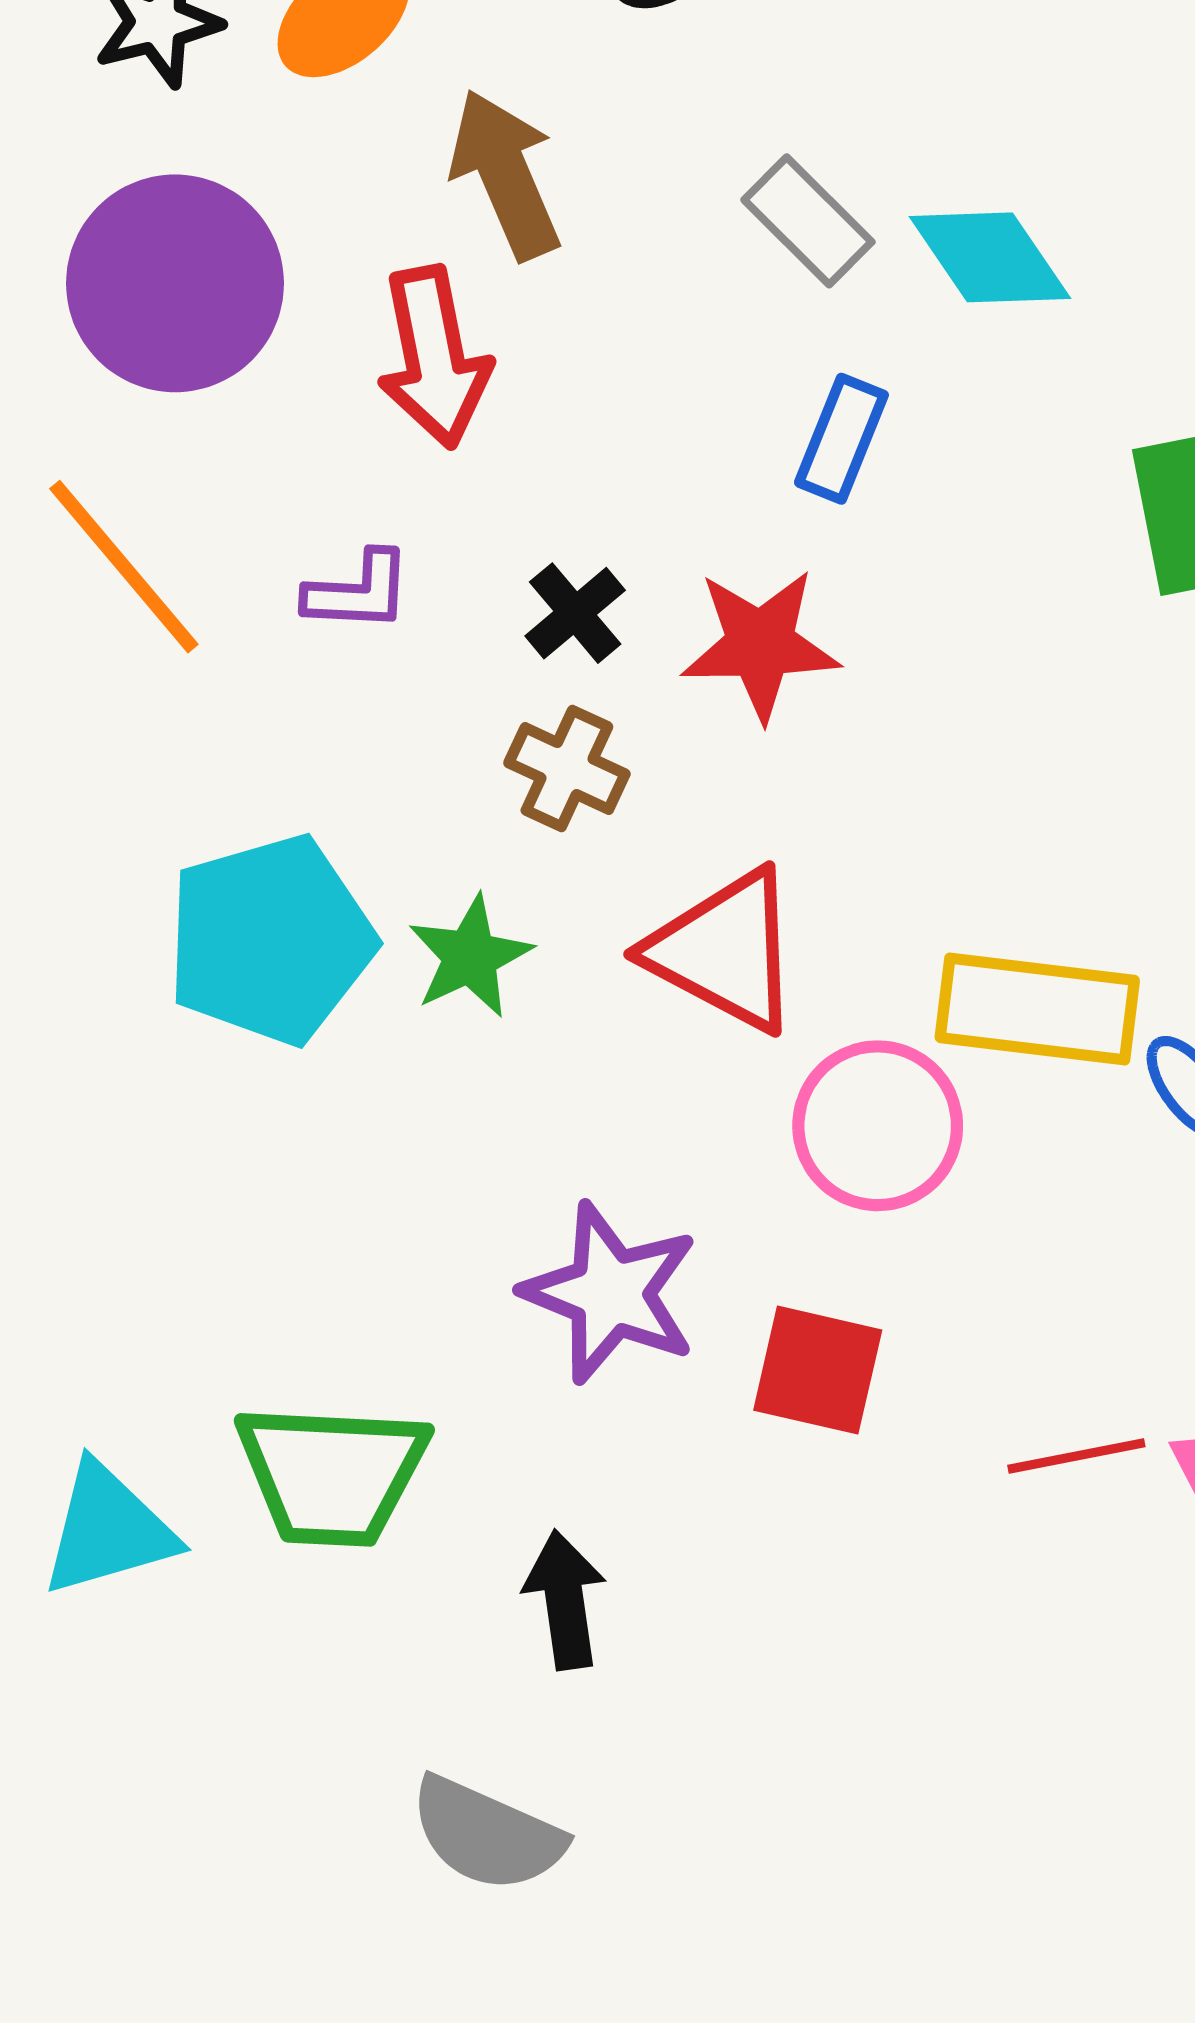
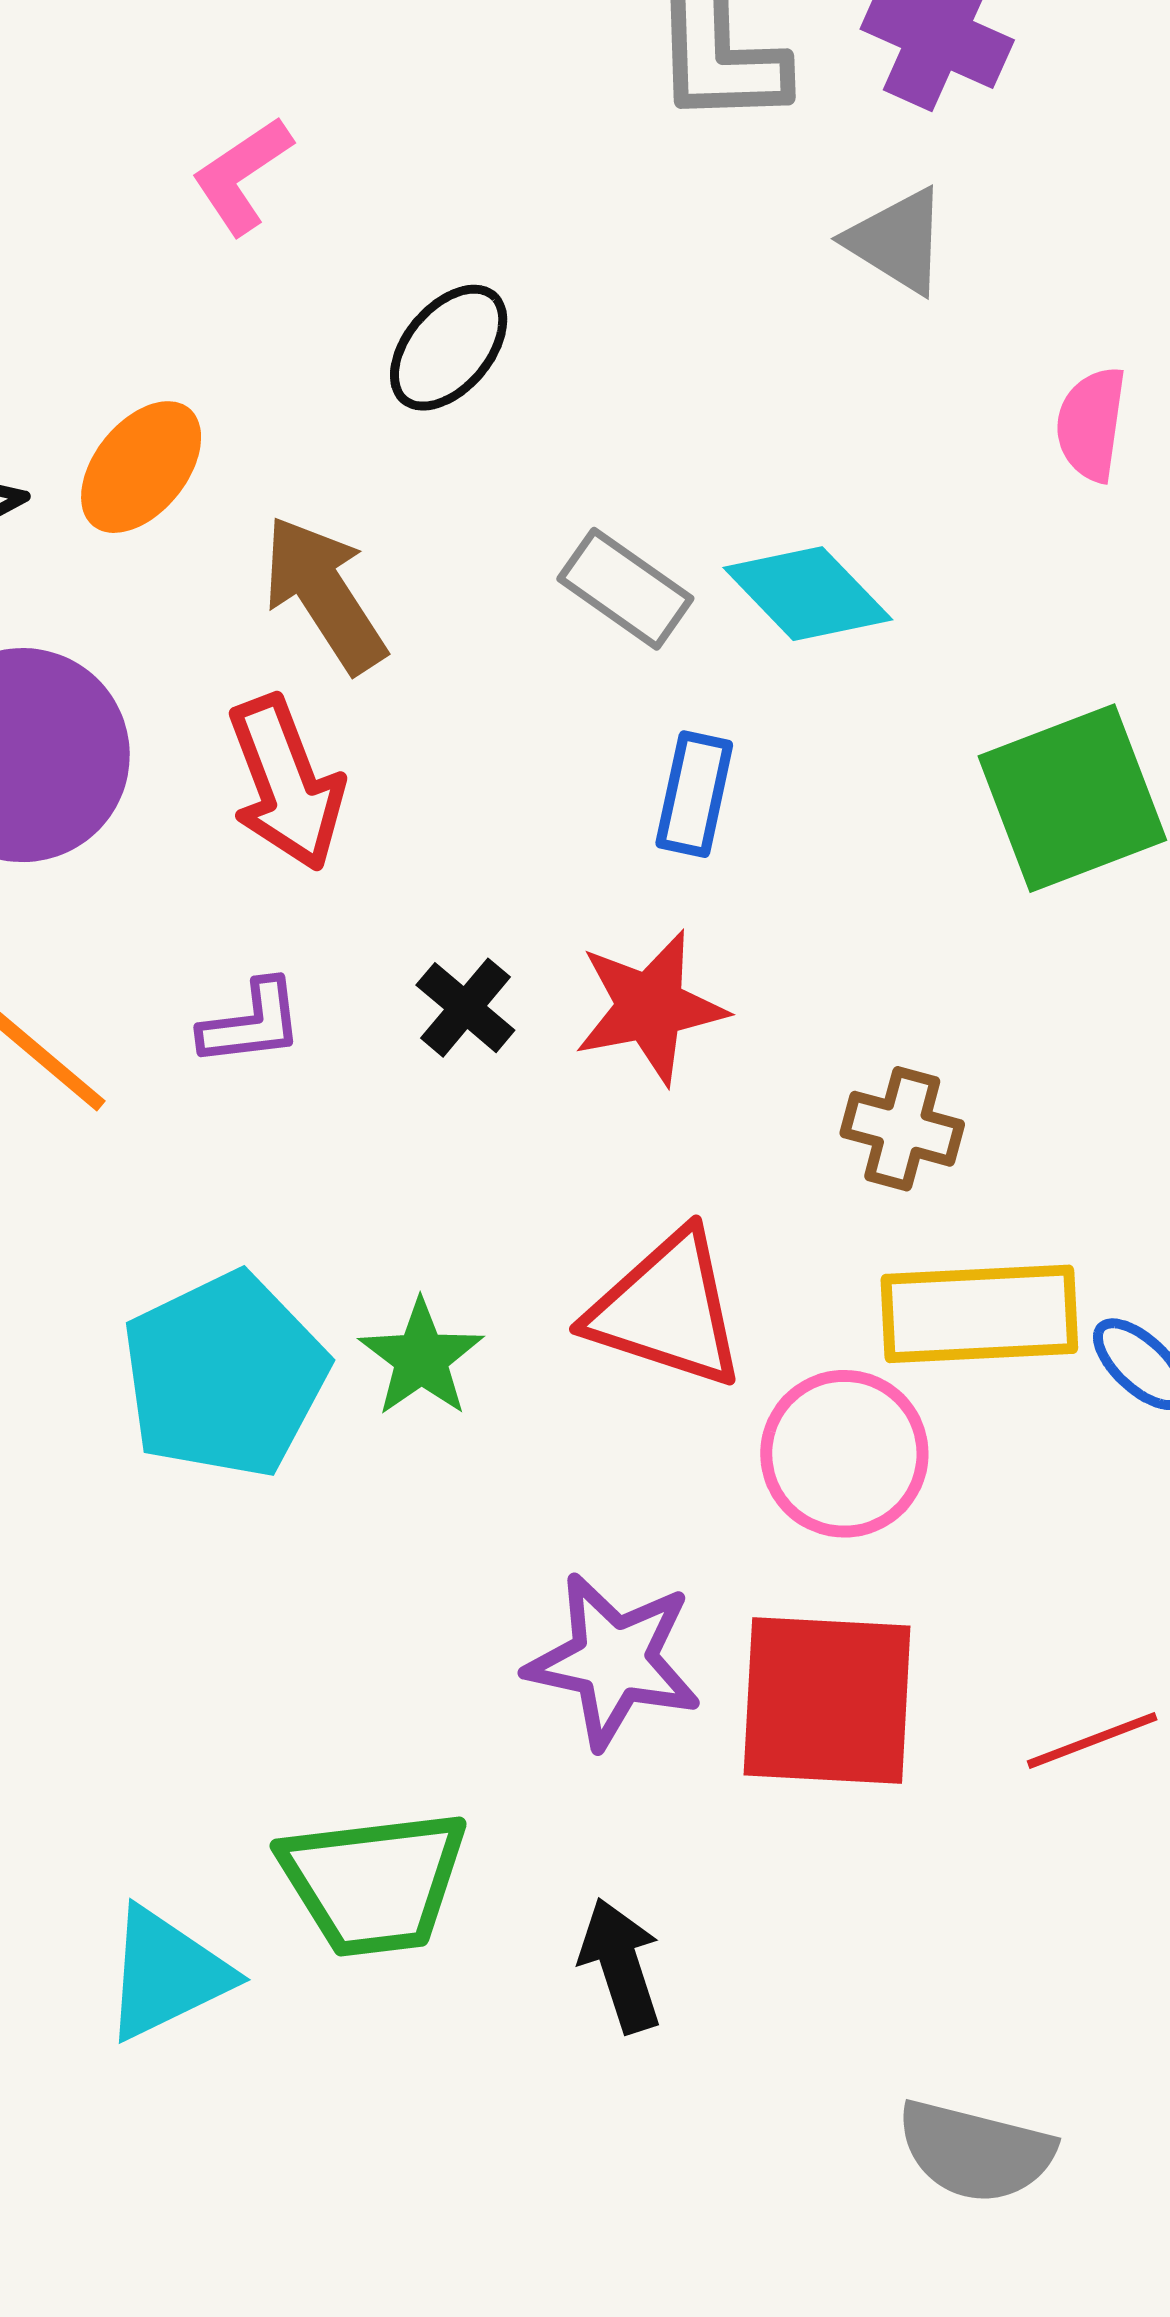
brown cross: (567, 768) -> (902, 1129), moved
red square: (818, 1370) -> (827, 1700), size x1.5
gray semicircle: (487, 1834) -> (975, 2151), moved

